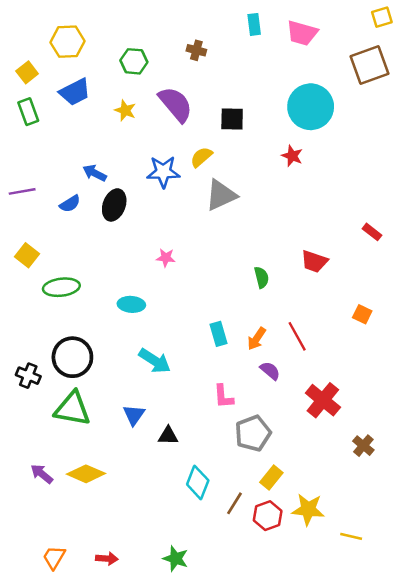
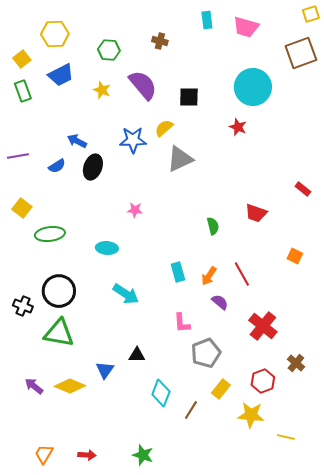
blue triangle: (134, 415) -> (105, 370), moved
red hexagon: (268, 516) -> (263, 381), moved

